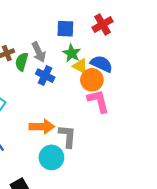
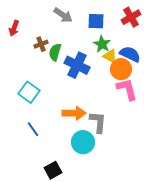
gray arrow: (39, 52) -> (63, 15), moved, turned -30
blue cross: (45, 76) -> (77, 65), size x1.4

